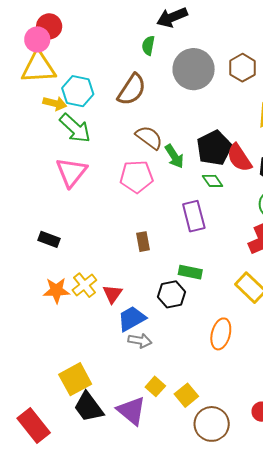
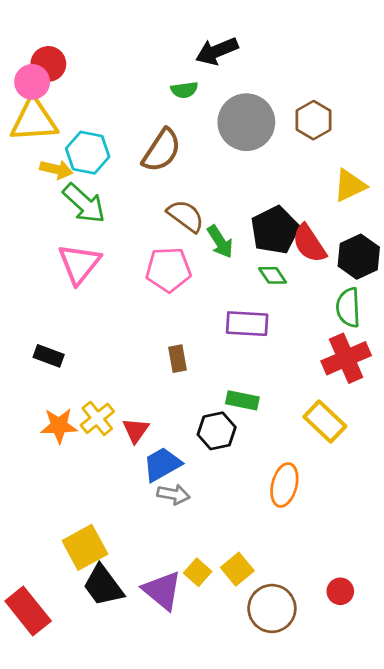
green semicircle: (148, 46) -> (184, 90), turned -108
purple rectangle: (194, 216) -> (247, 324), turned -72
yellow square: (155, 386) -> (198, 572), moved

